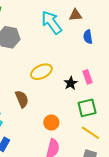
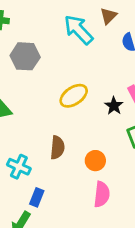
brown triangle: (75, 15) -> (108, 16), turned -32
brown semicircle: (22, 99) -> (57, 148), moved, turned 36

